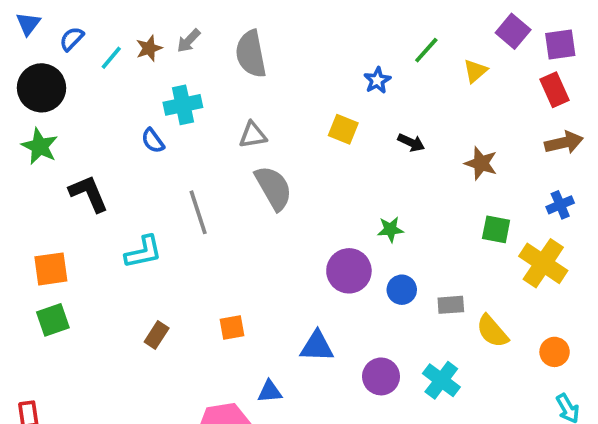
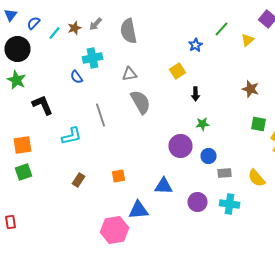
yellow square: (343, 129) -> (178, 71), turned 35
black arrow: (411, 143) -> (196, 94), moved, turned 64
gray rectangle: (451, 305) -> (224, 173), moved
cyan cross: (441, 380) -> (230, 204), turned -30
blue triangle: (270, 392) -> (138, 210), size x1.5

